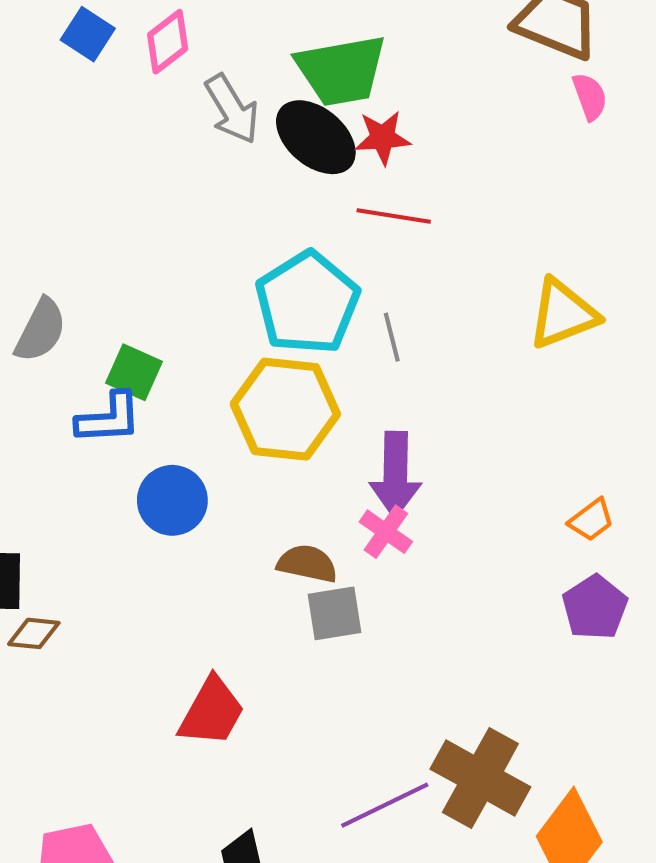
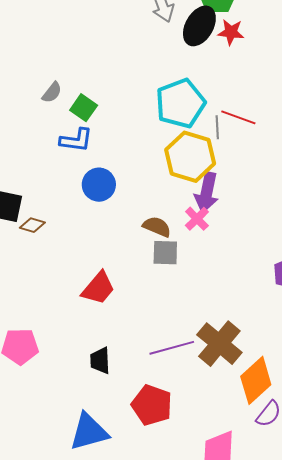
black ellipse: (316, 137) -> (199, 26), turned 69
red line: (394, 216) -> (238, 117), moved
gray semicircle: (41, 330) -> (52, 92), size x0.7
green square: (134, 372) -> (84, 108), moved
yellow hexagon: (285, 409) -> (190, 157), moved
brown diamond: (34, 633) -> (32, 225), moved

